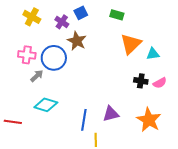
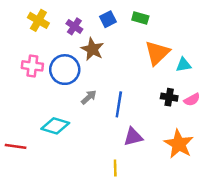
blue square: (81, 13) -> (108, 19), moved
gray arrow: (37, 76) -> (89, 97), moved
blue line: (84, 120) -> (119, 104), moved

